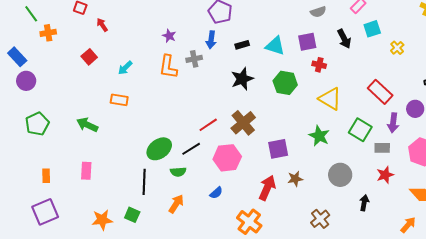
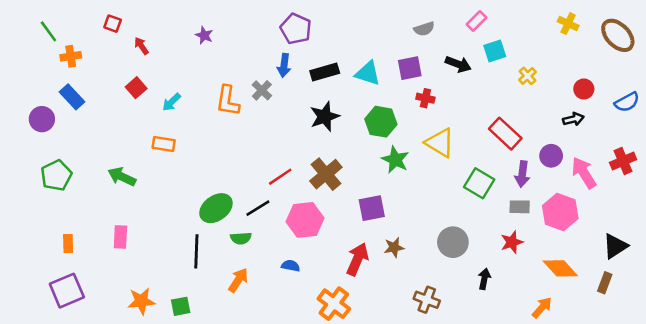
purple star: (169, 36) -> (204, 35), moved
black arrow: (344, 39) -> (458, 64), turned -42
black rectangle: (242, 45) -> (325, 72), size x1.5
blue rectangle: (17, 57) -> (72, 97), moved
red square: (89, 57) -> (136, 88), moved
gray cross: (194, 59) -> (262, 90), turned -35
green star: (319, 136) -> (395, 160), moved
gray rectangle: (382, 148) -> (520, 207), moved
blue semicircle: (216, 193) -> (291, 266), turned -128
green square: (132, 215) -> (181, 306), moved, turned -35
brown cross: (320, 219) -> (427, 300), turned -30

